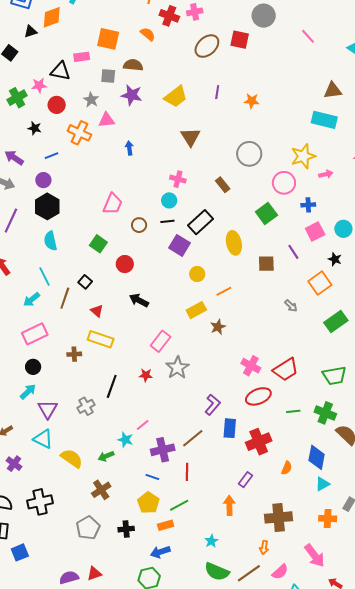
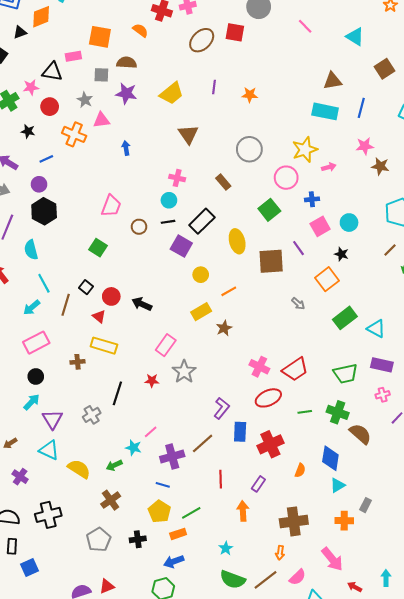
cyan semicircle: (50, 241) -> (31, 250), moved
red circle: (125, 264) -> (111, 296), moved
brown square: (266, 264) -> (271, 261), size x1.5
red line: (187, 472) -> (221, 479), moved

